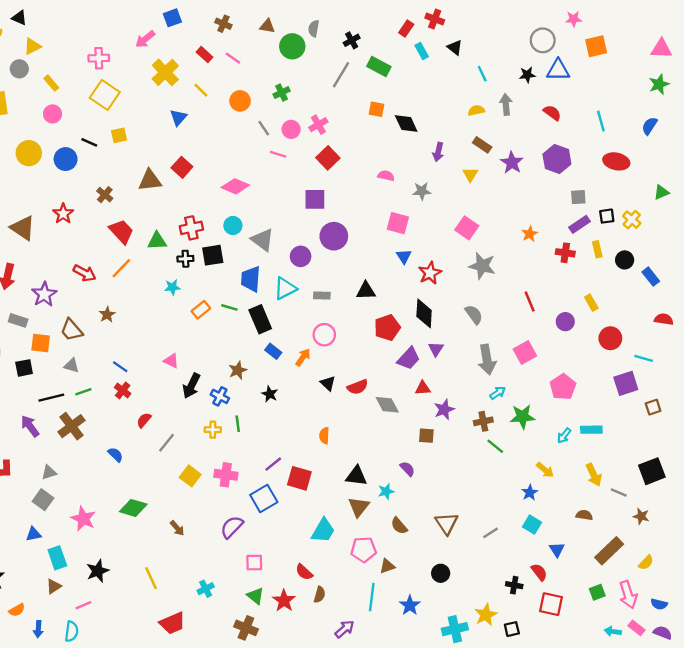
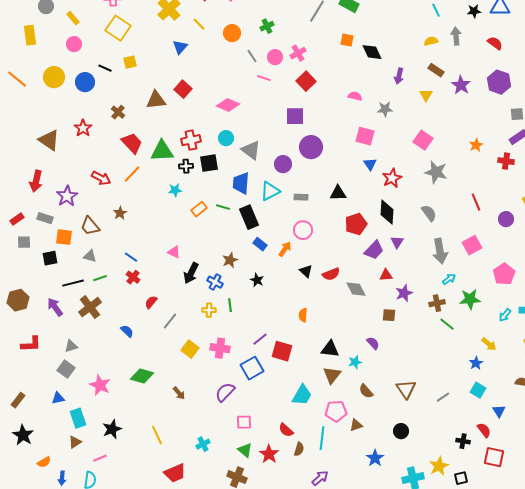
green triangle: (157, 241) -> (162, 151), size x1.4
cyan line: (372, 597) -> (322, 438), moved

